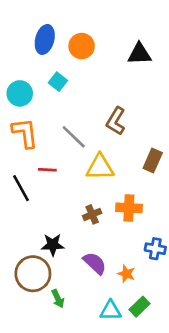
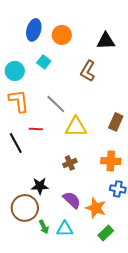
brown L-shape: (116, 121) -> (88, 71), moved
orange cross: (129, 208) -> (111, 161), moved
orange star: (126, 274) -> (96, 208), size x1.5
cyan triangle: (111, 311) -> (65, 229), moved

